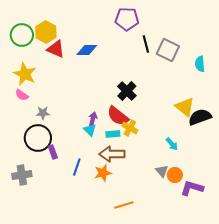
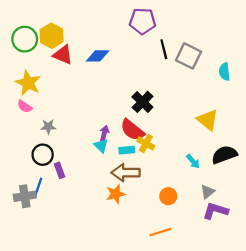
black semicircle: (200, 117) -> (224, 155), moved
black circle: (38, 138) -> (43, 155), size x0.7
blue line: (77, 167) -> (38, 187), moved
gray triangle: (162, 171) -> (208, 192), moved, turned 32
orange circle: (175, 175) -> (168, 196), moved
orange line: (124, 205) -> (160, 232), moved

